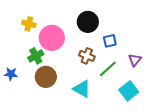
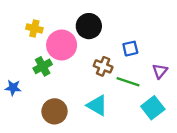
black circle: (88, 22) -> (89, 26), moved
green line: (108, 69) -> (128, 82), turned 60
brown circle: (46, 77) -> (54, 111), moved

